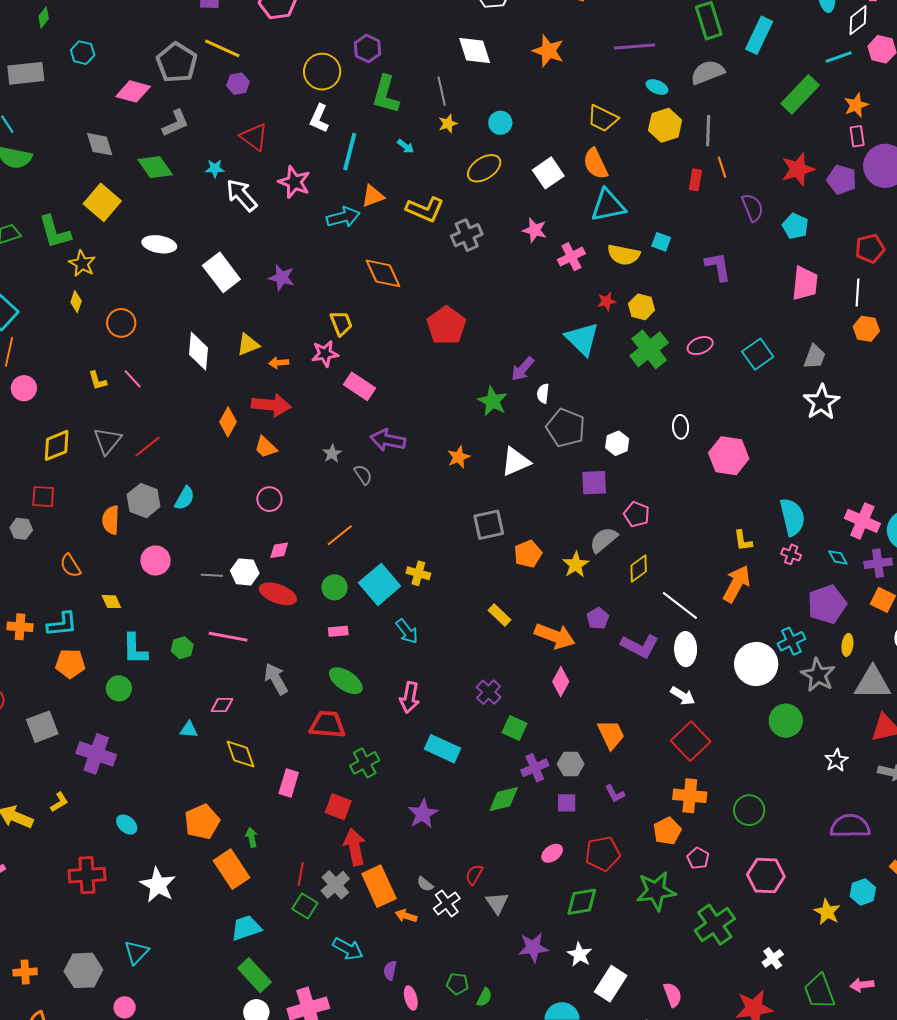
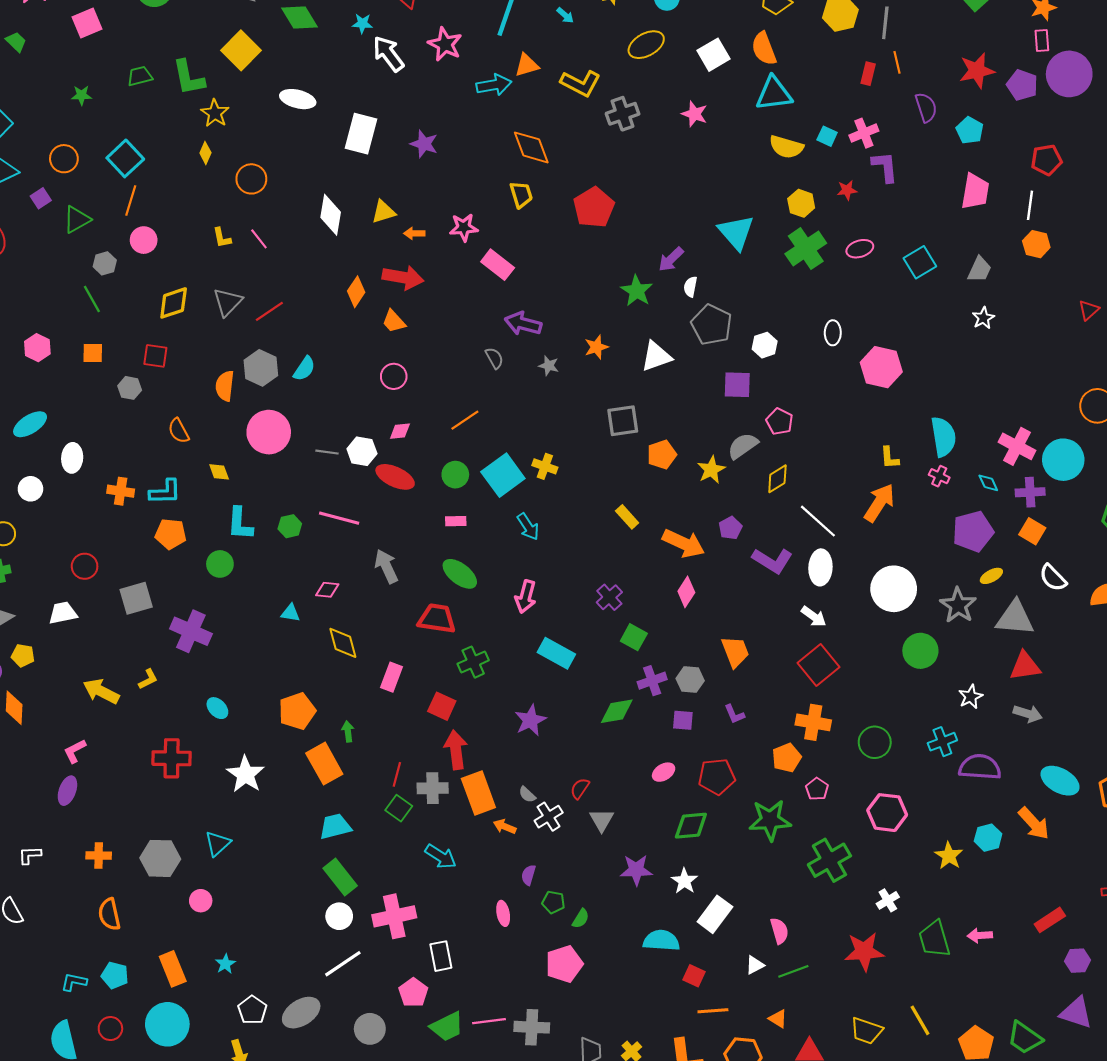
pink cross: (571, 257) -> (864, 133), moved
white rectangle: (221, 272) -> (361, 134), turned 48
red star: (607, 301) -> (847, 190), moved
yellow trapezoid: (341, 323) -> (521, 195), moved
white star: (822, 402) -> (983, 318), size x0.6
gray star: (332, 454) -> (549, 366), moved, turned -30
pink circle: (155, 560) -> (269, 432), size x1.4
cyan cross: (791, 641) -> (942, 742), moved
yellow ellipse: (847, 645) -> (991, 576), turned 50
gray cross: (335, 885) -> (433, 788), turned 36
purple semicircle: (390, 970) -> (529, 875), moved

